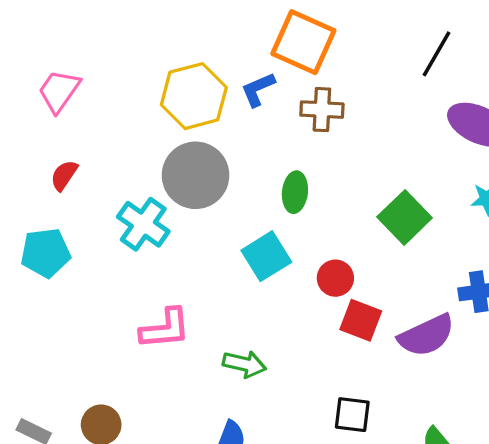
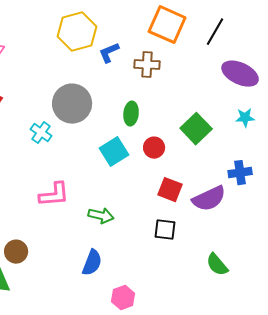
orange square: (303, 42) -> (167, 25), moved
yellow hexagon: (194, 96) -> (77, 32), moved
cyan cross: (143, 224) -> (41, 133), size x0.7
red circle: (335, 278) -> (154, 148), moved
black square: (352, 415) -> (165, 230), moved

